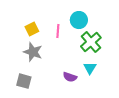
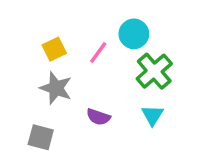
pink line: (58, 31) -> (98, 53), turned 32
purple semicircle: (70, 77) -> (98, 117), moved

